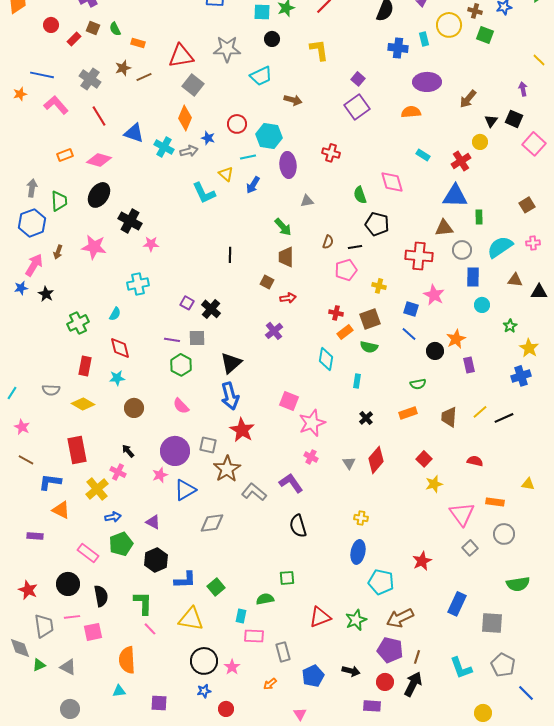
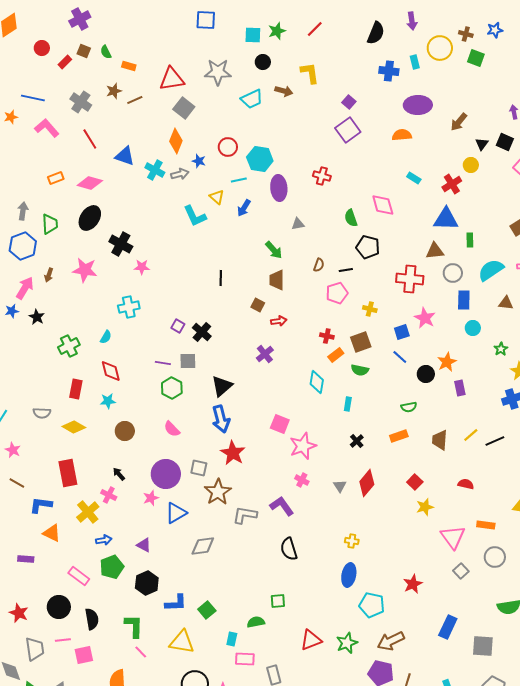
brown arrow: (293, 100) -> (284, 91), moved
blue square: (411, 309) -> (402, 332), turned -35
gray L-shape: (254, 492) -> (245, 515), turned -30

